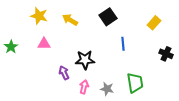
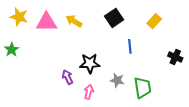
yellow star: (39, 16) -> (19, 17), moved
yellow rectangle: (154, 23) -> (154, 21), moved
pink triangle: (44, 44) -> (46, 22), moved, size x1.5
gray star: (107, 89) -> (117, 80), moved

